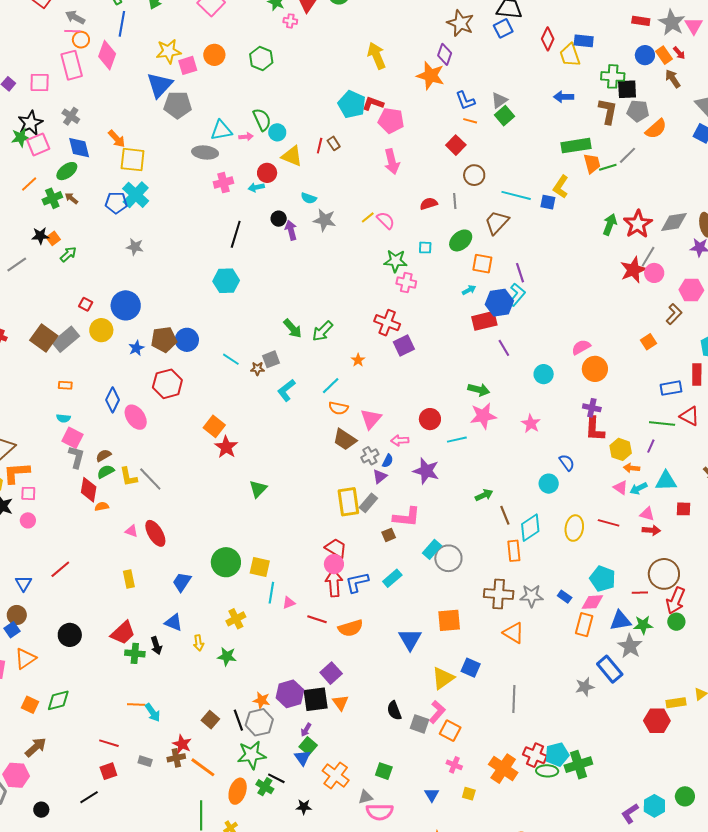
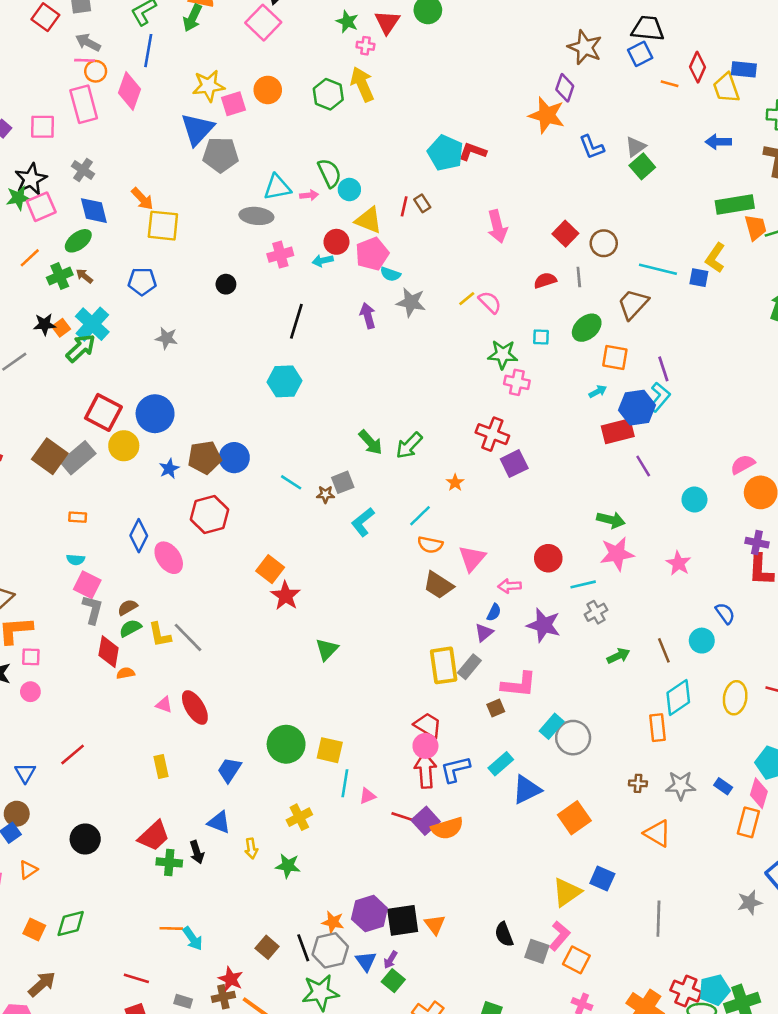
yellow arrow: (377, 56) -> (362, 84), moved
pink pentagon: (391, 121) -> (372, 254), moved, turned -30
orange line: (470, 121) -> (670, 84), moved
red square: (456, 145) -> (565, 234), moved
cyan cross: (136, 195) -> (92, 324), moved
black circle: (279, 219) -> (226, 284), moved
green arrow: (68, 254) -> (81, 348), size x1.4
red square: (86, 304) -> (103, 412), size x2.0
gray cross: (370, 456) -> (596, 612), moved
brown line: (505, 515) -> (664, 650), moved
brown cross: (499, 594) -> (638, 783), size x0.5
pink diamond: (592, 602) -> (759, 793), turned -70
orange square: (449, 620) -> (574, 818), turned -30
blue triangle: (410, 639) -> (527, 790), moved, turned 35
orange triangle: (25, 659) -> (28, 870), size x0.7
purple square: (331, 673) -> (426, 821), moved
blue triangle: (302, 758) -> (366, 961), moved

